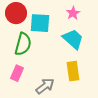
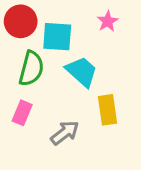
cyan trapezoid: (73, 39) -> (82, 72), moved

